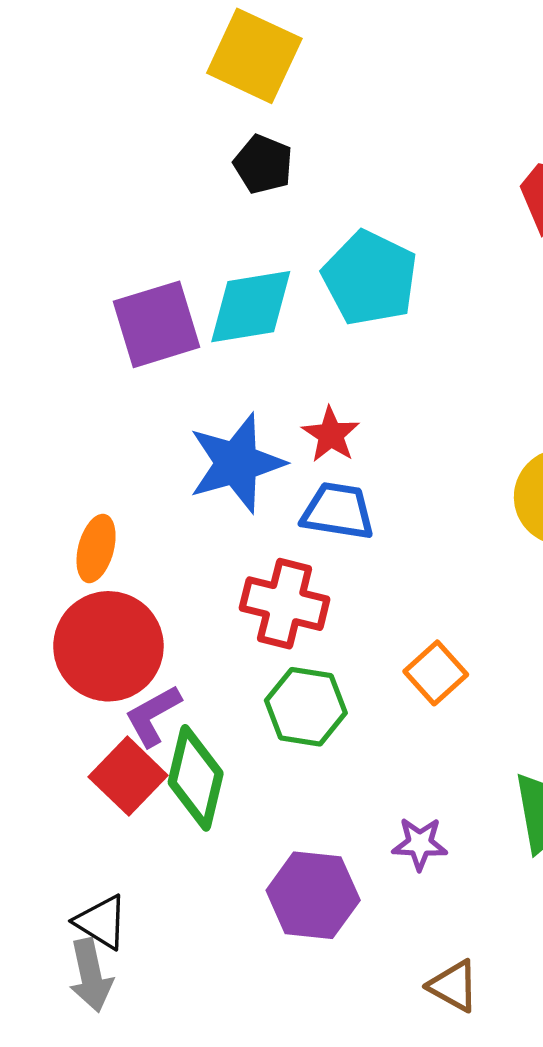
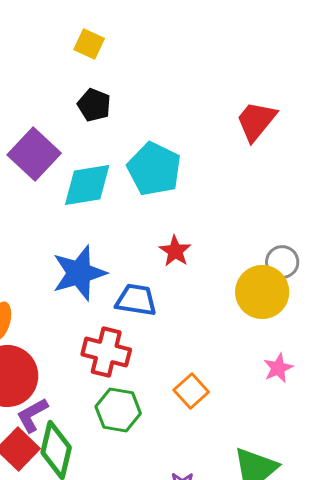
yellow square: (254, 56) -> (89, 44), size x0.6
purple square: (157, 324) -> (34, 154), moved, turned -30
red star: (331, 435) -> (175, 251), moved

